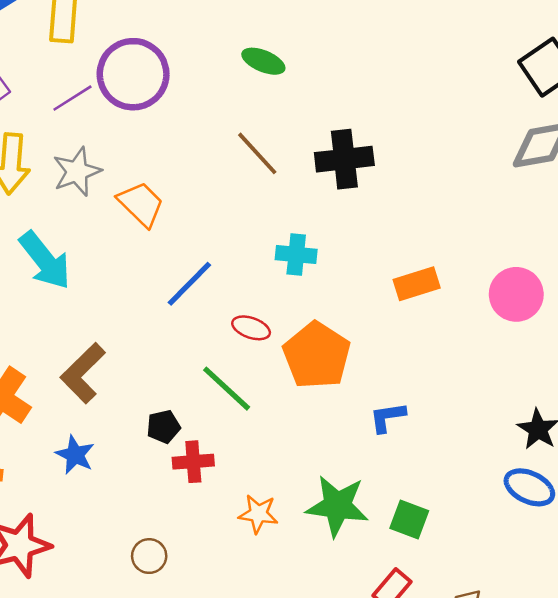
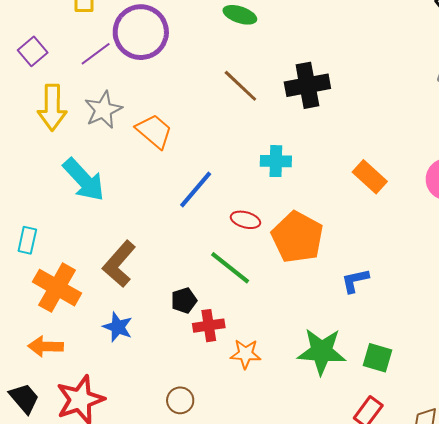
orange rectangle: (417, 284) -> (370, 177), turned 64
orange star: (258, 514) -> (246, 354), moved

